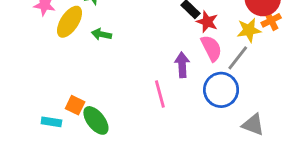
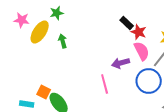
green arrow: (101, 34) -> (63, 41), turned 64
purple arrow: (182, 65) -> (121, 63), turned -102

